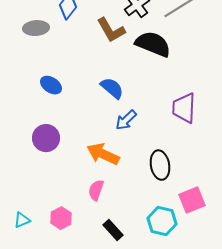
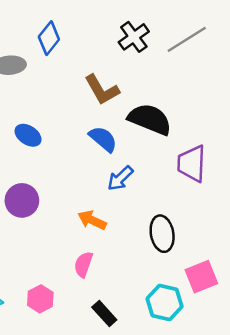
brown L-shape: (111, 30) -> (102, 90), moved
black semicircle: (153, 44) -> (150, 119), moved
orange arrow: (103, 154) -> (92, 220), size x0.7

